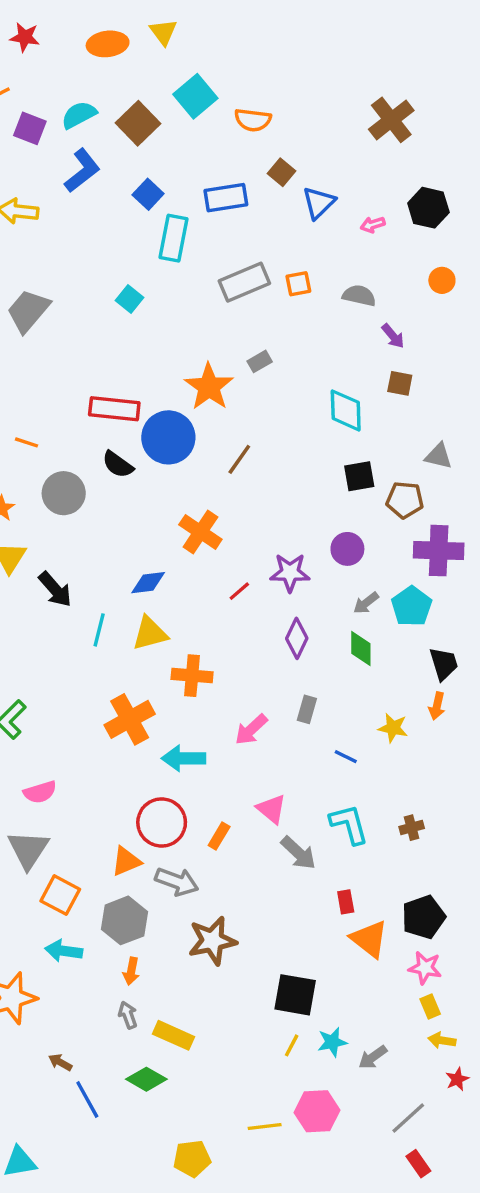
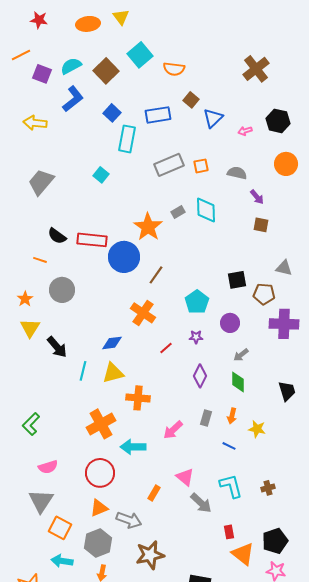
orange circle: (442, 280) -> (286, 164), size x1.5
cyan diamond: (346, 410) -> (206, 210), moved
brown line: (239, 459) -> (156, 275), moved
black semicircle: (118, 464) -> (57, 236), moved
purple star: (290, 573) -> (196, 337), size x0.6
cyan pentagon: (412, 606) -> (197, 302), moved
orange arrow: (437, 706) -> (232, 416), moved
red circle: (162, 822) -> (100, 473), moved

